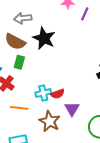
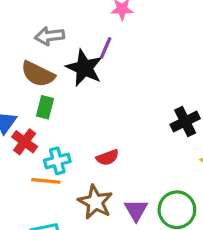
purple line: (85, 14) -> (106, 48), moved
cyan cross: (43, 93) -> (57, 161), moved
purple triangle: (72, 109) -> (136, 210), moved

